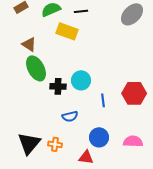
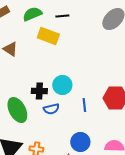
green ellipse: (36, 68) -> (17, 110), moved
blue semicircle: (70, 116) -> (51, 109), moved

